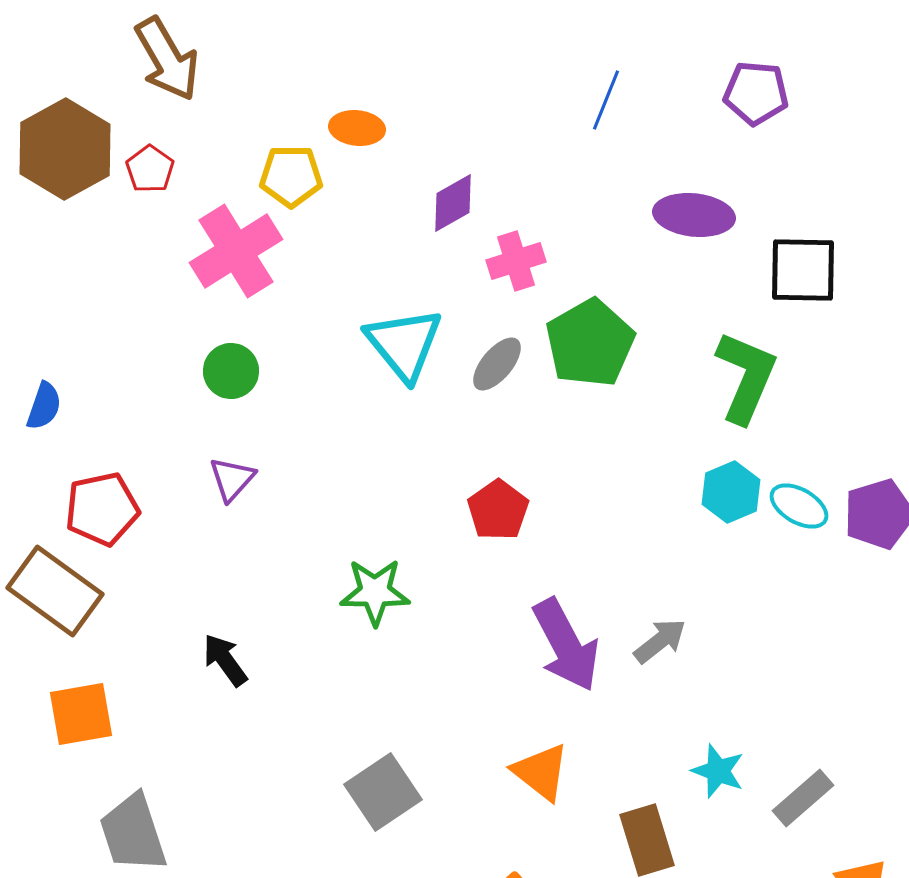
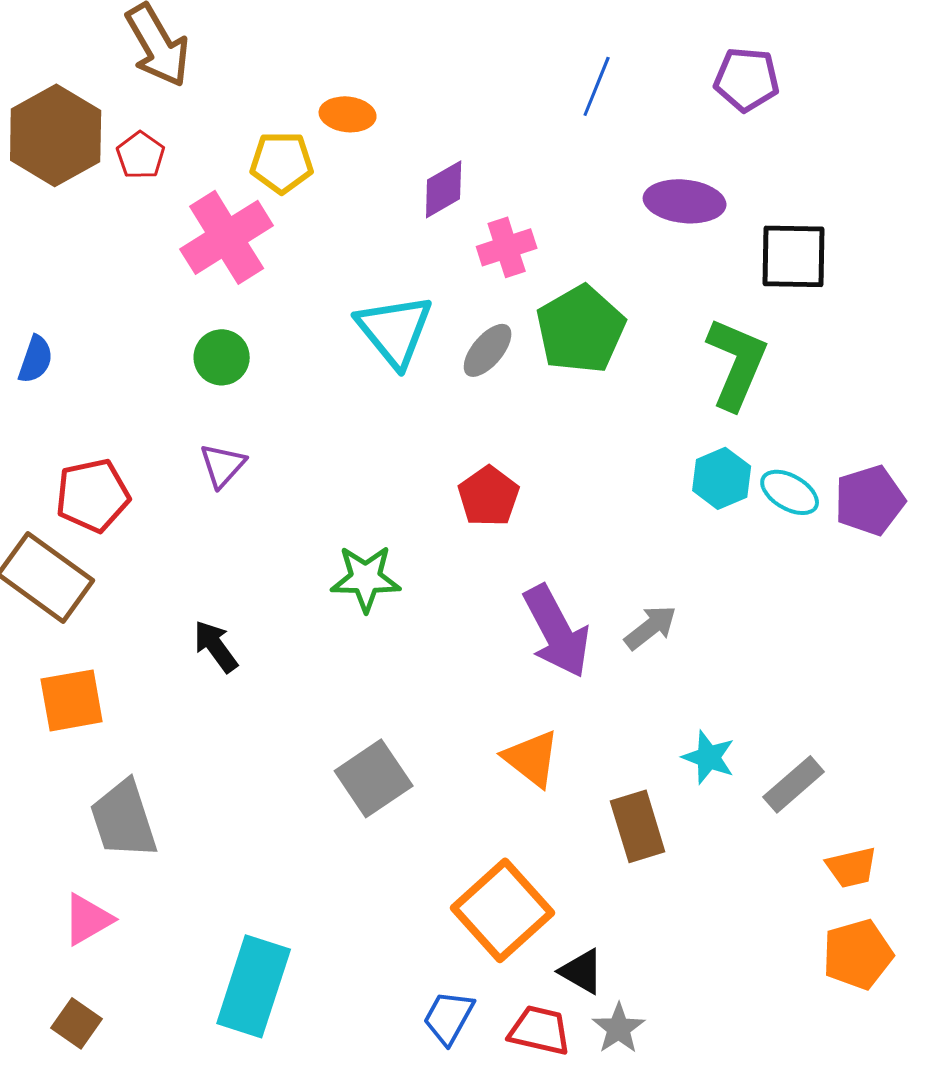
blue semicircle: (44, 406) -> (36, 359), moved

